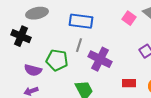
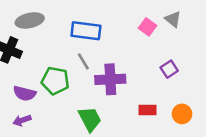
gray line: (79, 45) -> (83, 61), turned -48
purple cross: (100, 59) -> (110, 79), turned -30

